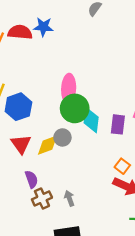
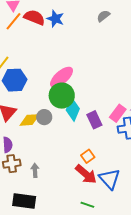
pink ellipse: (69, 89) -> (62, 77), turned 30
purple rectangle: (118, 124) -> (94, 120), turned -48

